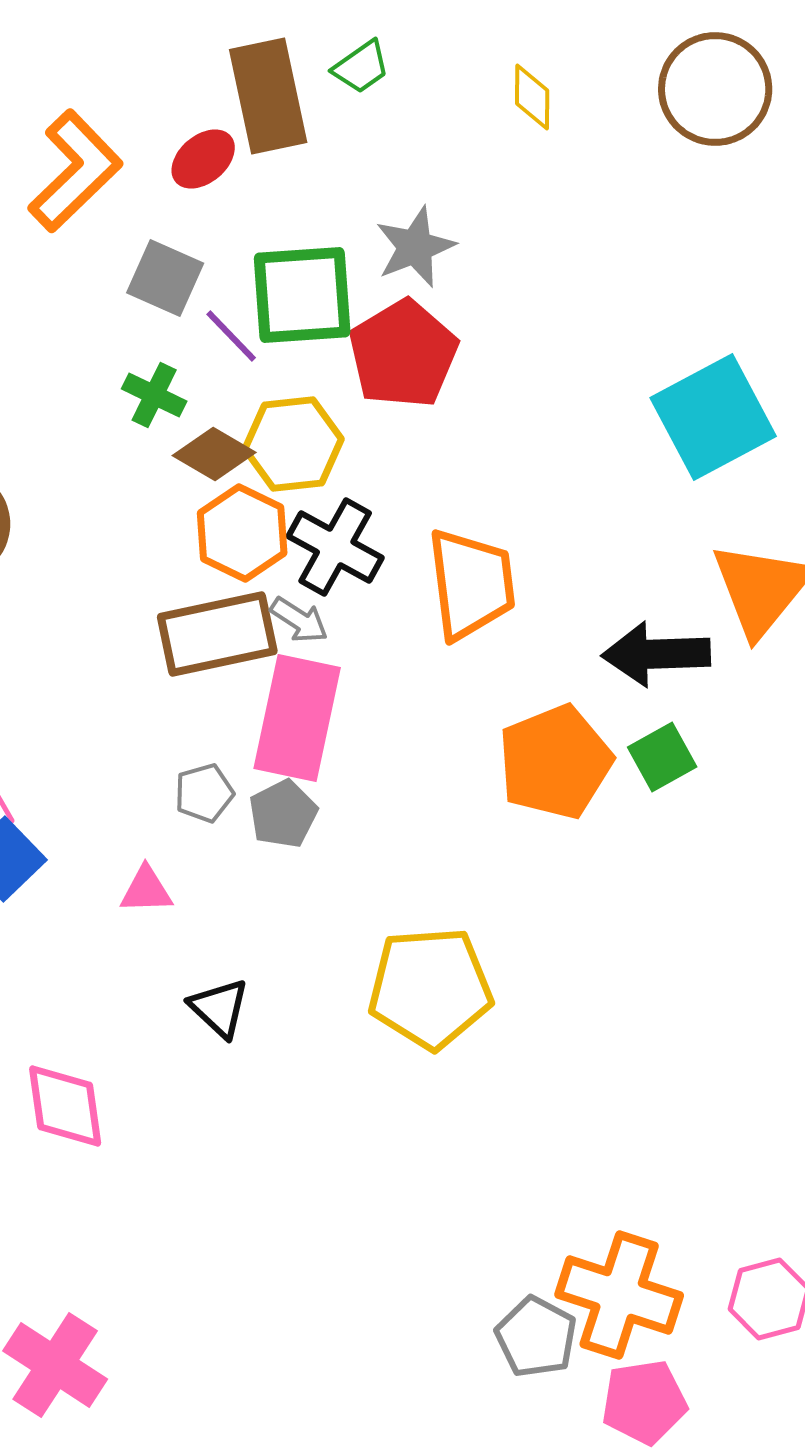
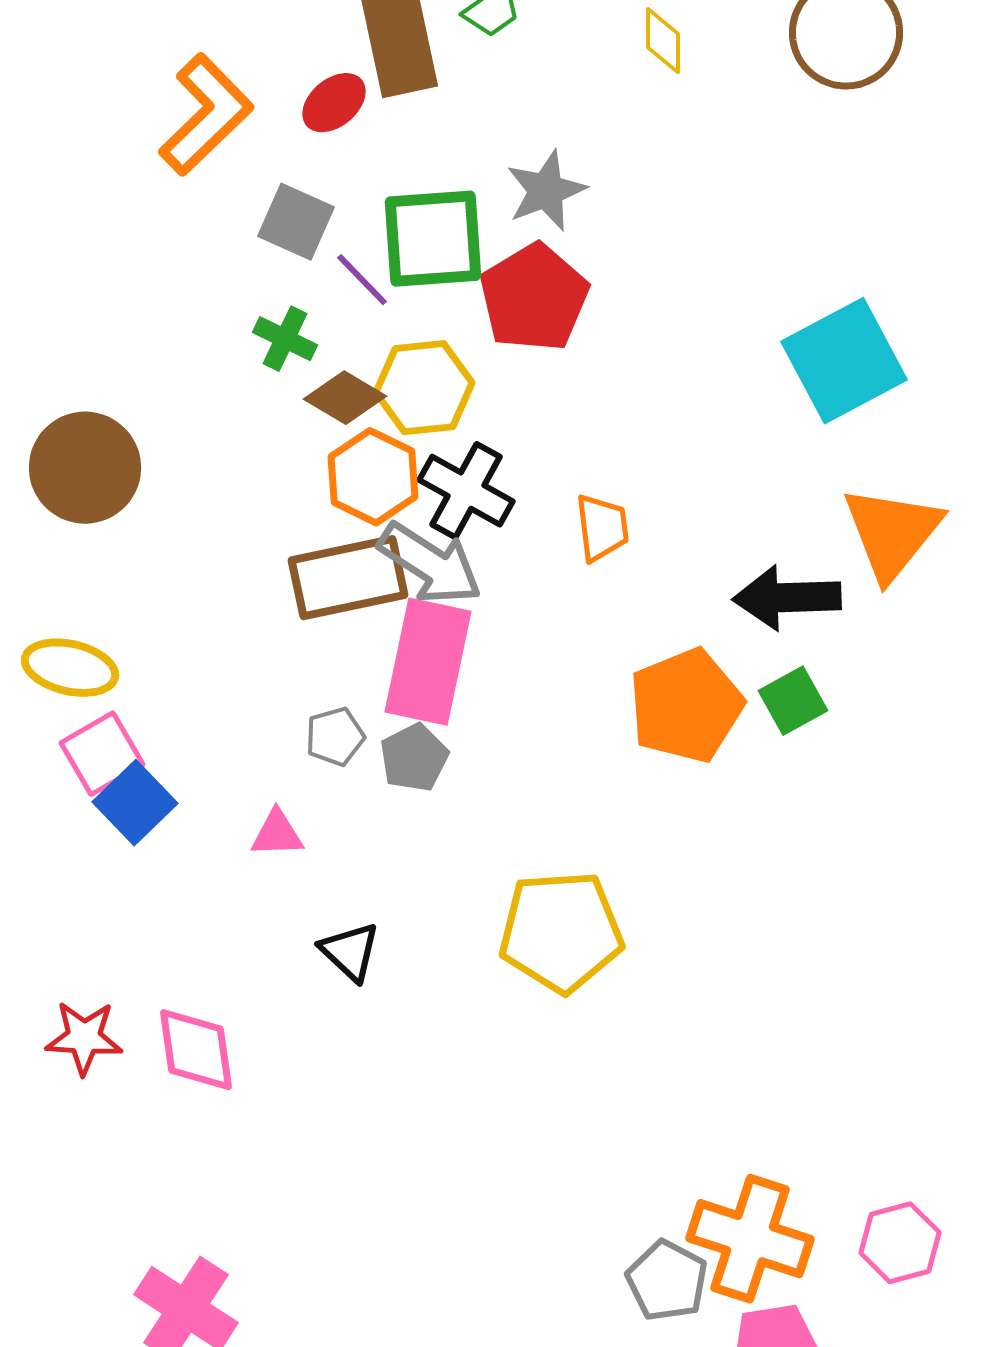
orange trapezoid: (471, 584) -> (602, 528), size x0.6
gray arrow: (299, 620) -> (430, 564), size x1.8

